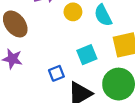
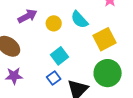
cyan square: (87, 55) -> (59, 56), moved

